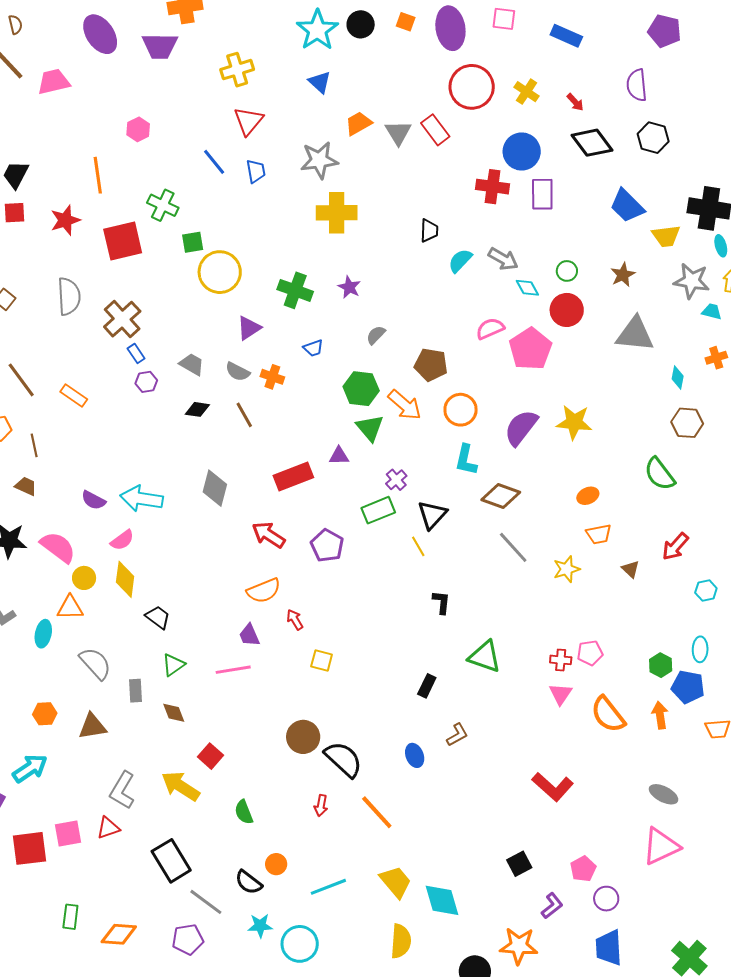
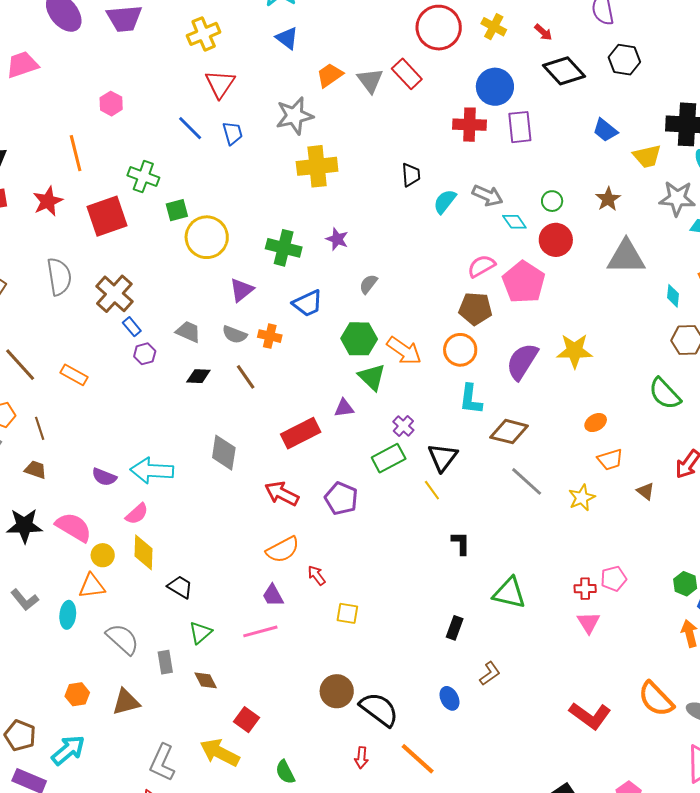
blue trapezoid: (627, 206) -> (605, 130), size x0.7
blue trapezoid: (313, 348) -> (308, 303), size x1.5
brown pentagon: (431, 365) -> (475, 309), moved
orange semicircle: (608, 714) -> (656, 699), moved

